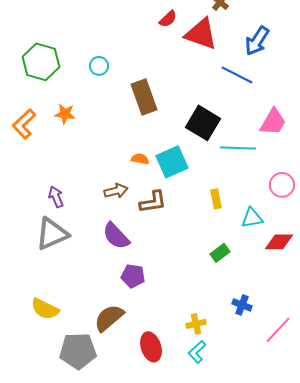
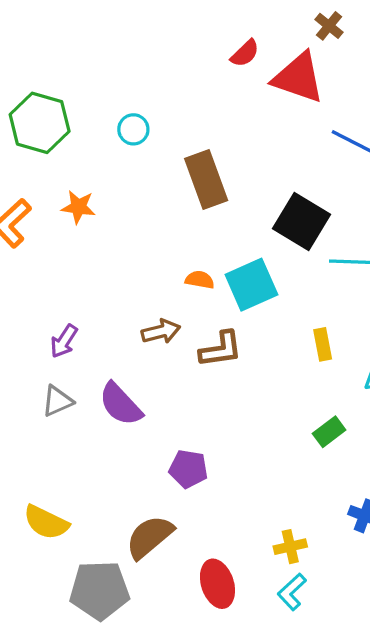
purple arrow: (56, 197) -> (64, 341), turned -125
gray triangle: (52, 234) -> (57, 401), size x0.6
purple semicircle: (116, 236) -> (120, 404), moved

